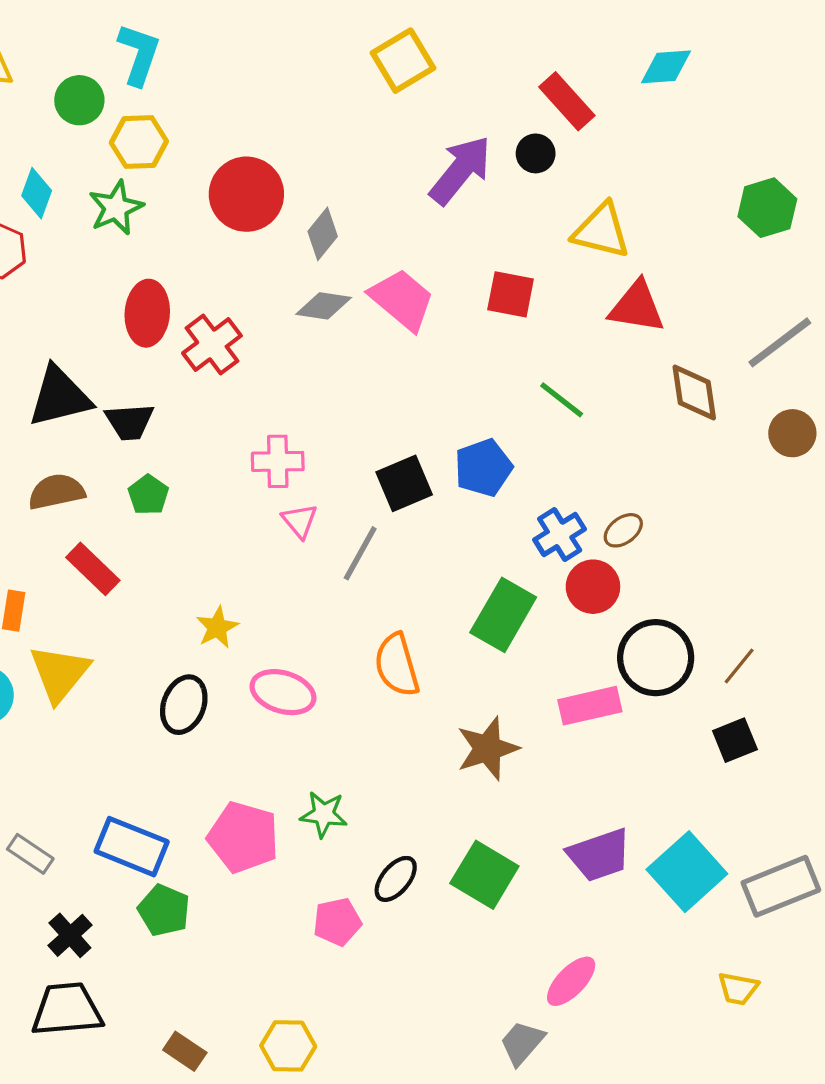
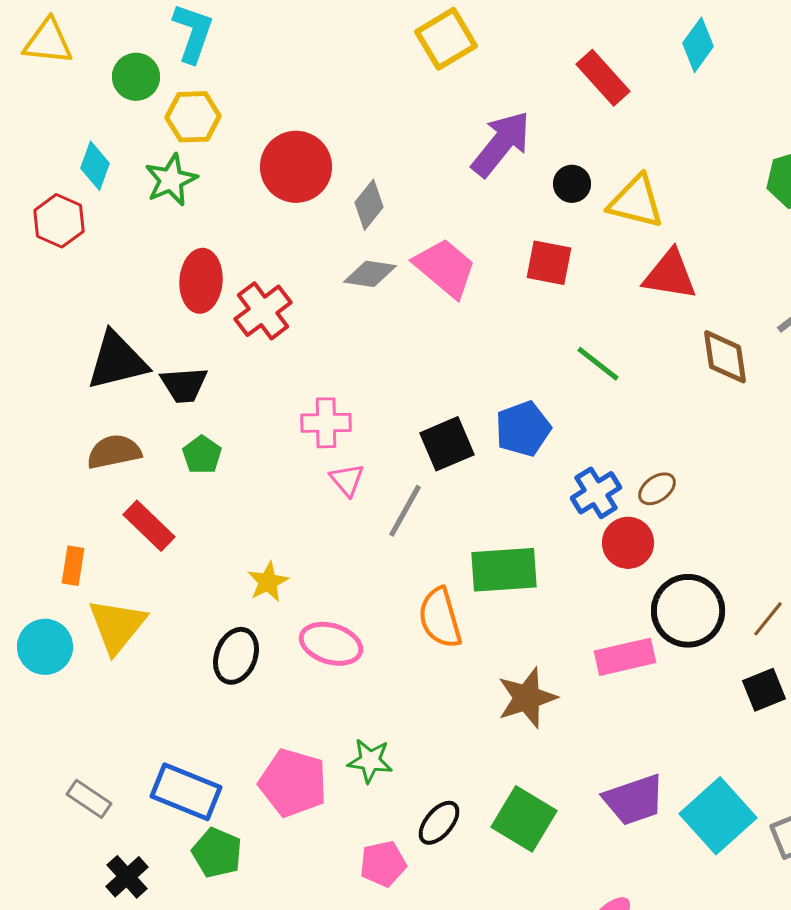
cyan diamond: (666, 67) -> (698, 45), turned -50
black circle: (536, 153) -> (572, 184), moved
green rectangle: (503, 615) -> (504, 570), moved, turned 56

